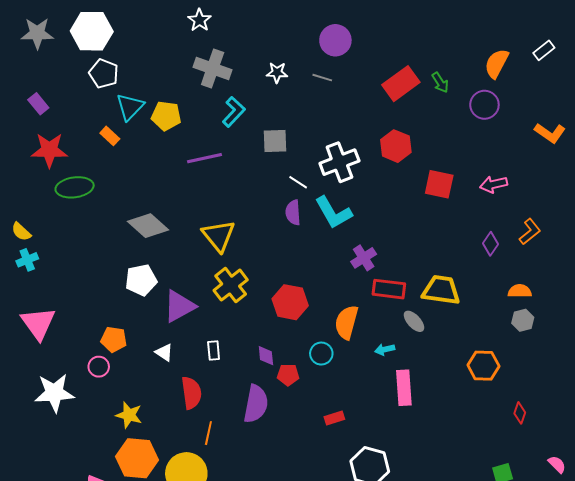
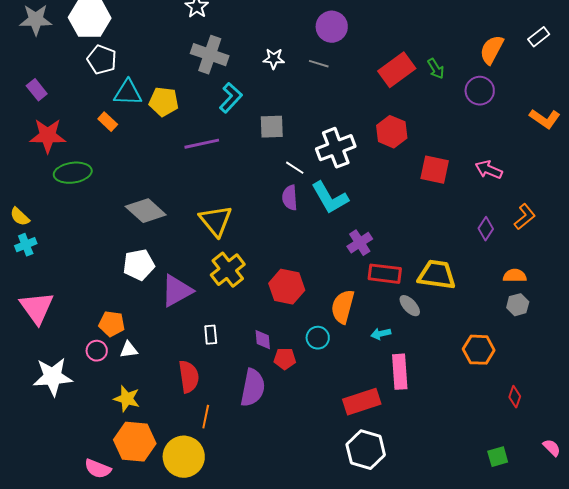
cyan triangle: (130, 107) -> (128, 93), turned 48
pink arrow: (494, 184) -> (489, 170), turned 36
white triangle: (164, 353) -> (129, 350), moved, turned -42
red rectangle: (334, 418) -> (362, 402), moved, size x1.8

